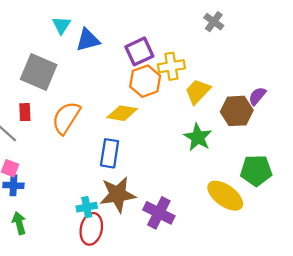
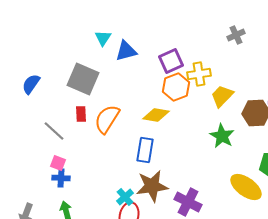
gray cross: (214, 22) -> (236, 35), turned 30
red rectangle: (25, 112) -> (81, 114), moved
cyan cross: (87, 207) -> (125, 197), turned -30

